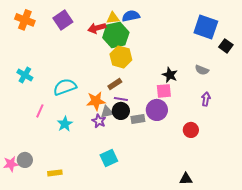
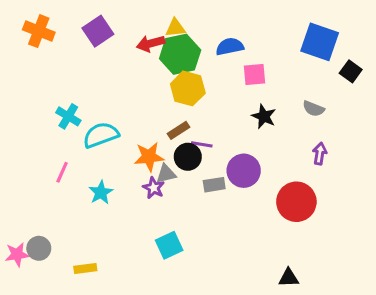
blue semicircle: (131, 16) -> (230, 47), moved
cyan cross: (25, 75) -> (68, 116), moved
pink square: (164, 91) -> (255, 74), moved
purple line: (121, 99) -> (202, 144), moved
black circle: (121, 111) -> (188, 157), moved
red circle: (191, 130) -> (296, 202), size x1.6

